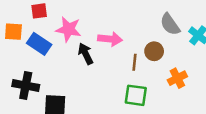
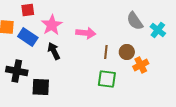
pink star: (68, 29) -> (52, 25), turned 30
brown circle: (154, 51) -> (127, 52), moved
black arrow: (86, 54) -> (54, 51), moved

